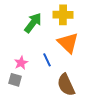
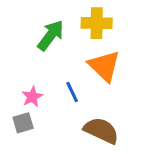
gray square: (15, 80) -> (23, 123), turned -32
brown semicircle: (66, 85) -> (101, 130), turned 140

